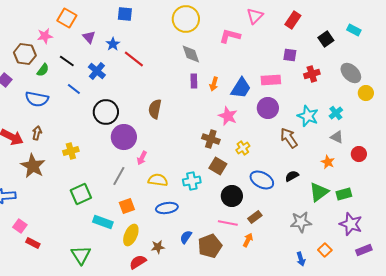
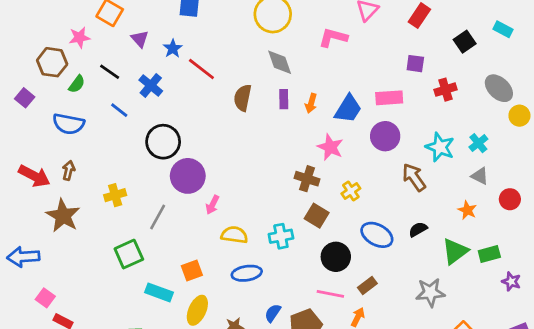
brown semicircle: (155, 109) -> (243, 98), moved
gray line: (119, 176) -> (158, 217), moved
purple star: (351, 224) -> (511, 281), moved, size x0.6

